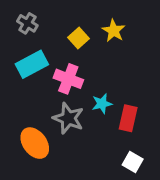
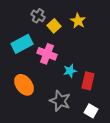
gray cross: (27, 23) -> (38, 16), moved
gray star: (68, 118) -> (60, 101), moved
orange ellipse: (35, 143) -> (24, 85), moved

